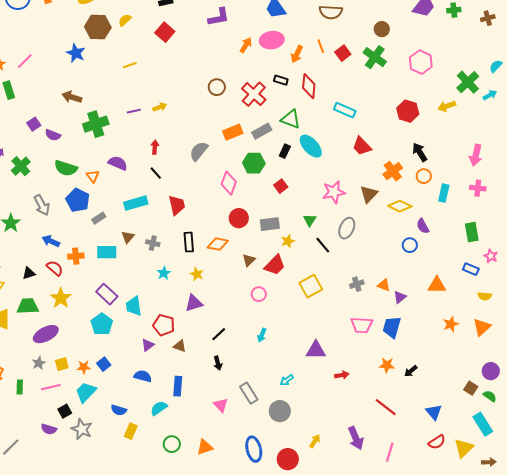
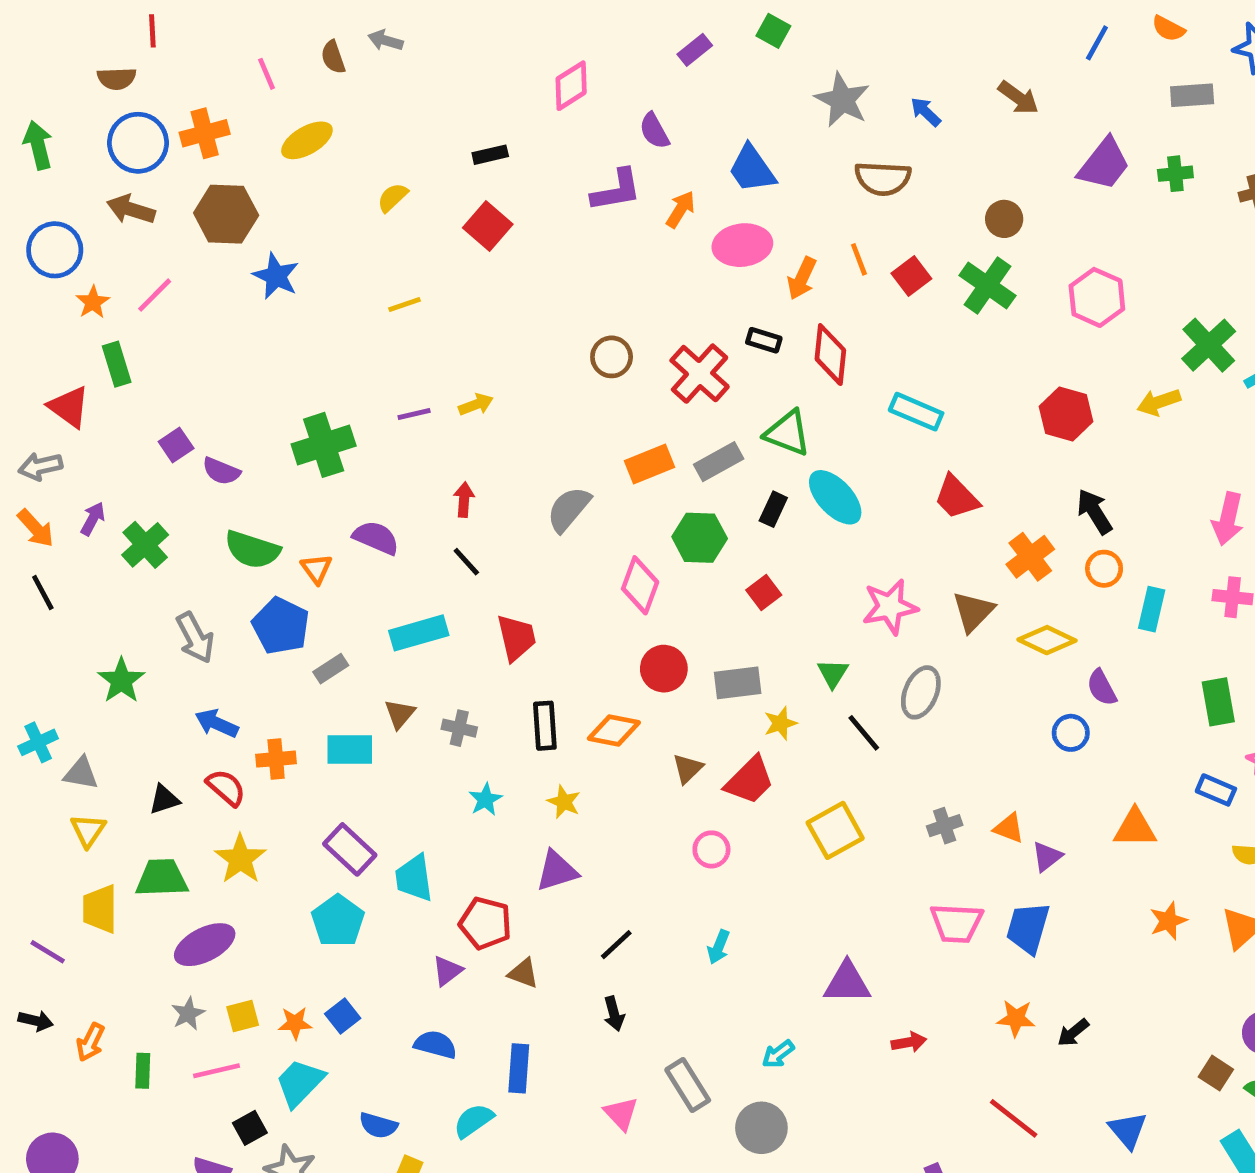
brown hexagon: (98, 27) -> (226, 214), moved
orange arrow: (246, 45) -> (681, 209), moved
brown arrow: (72, 97) -> (131, 209), moved

